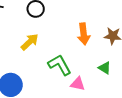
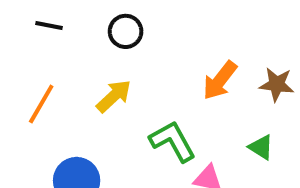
orange arrow: (84, 34) -> (220, 80), turned 45

